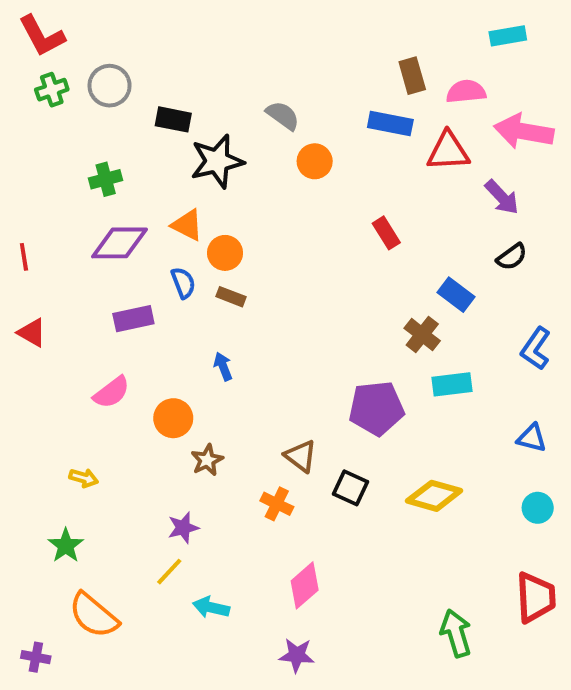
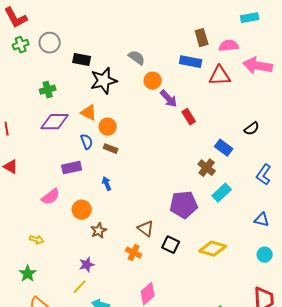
purple arrow: (502, 197) -> (169, 99), moved
purple rectangle: (133, 319) -> (72, 168), moved
cyan rectangle: (452, 384) -> (222, 193), turned -36

